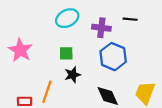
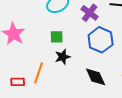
purple cross: (101, 28) -> (90, 13), turned 30

